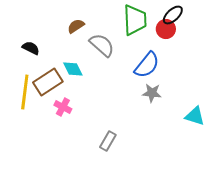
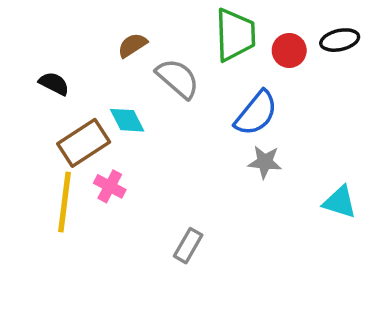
black ellipse: (173, 15) -> (340, 40), moved, turned 30
yellow line: (25, 92) -> (64, 202), moved

